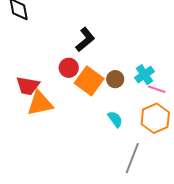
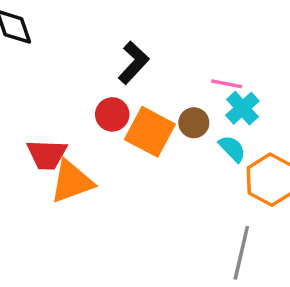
pink line: (157, 89) -> (227, 84), moved
cyan semicircle: (115, 119) -> (232, 149), moved

